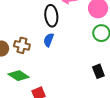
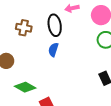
brown cross: (22, 45) -> (24, 28), moved

